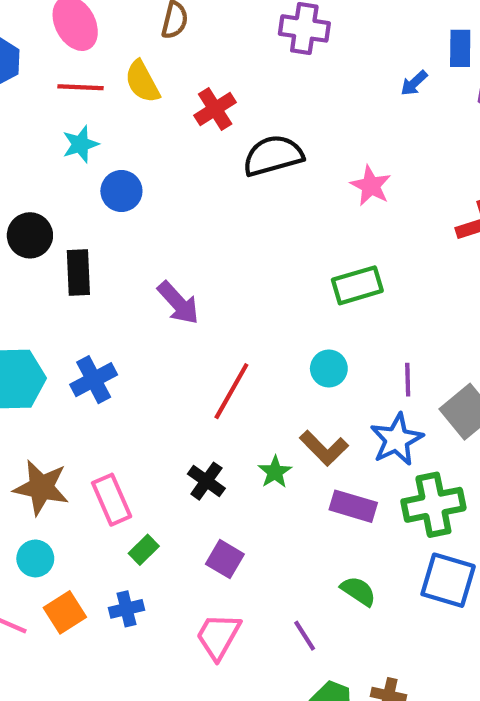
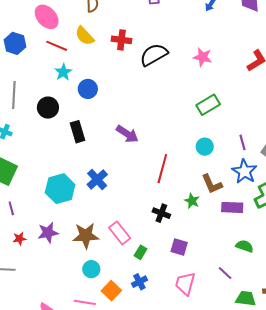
red line: (81, 87) -> (57, 46), turned 35
red cross: (215, 109) -> (121, 40), turned -36
black circle: (30, 235) -> (48, 108), moved
brown L-shape: (324, 448) -> (212, 184), turned 35

